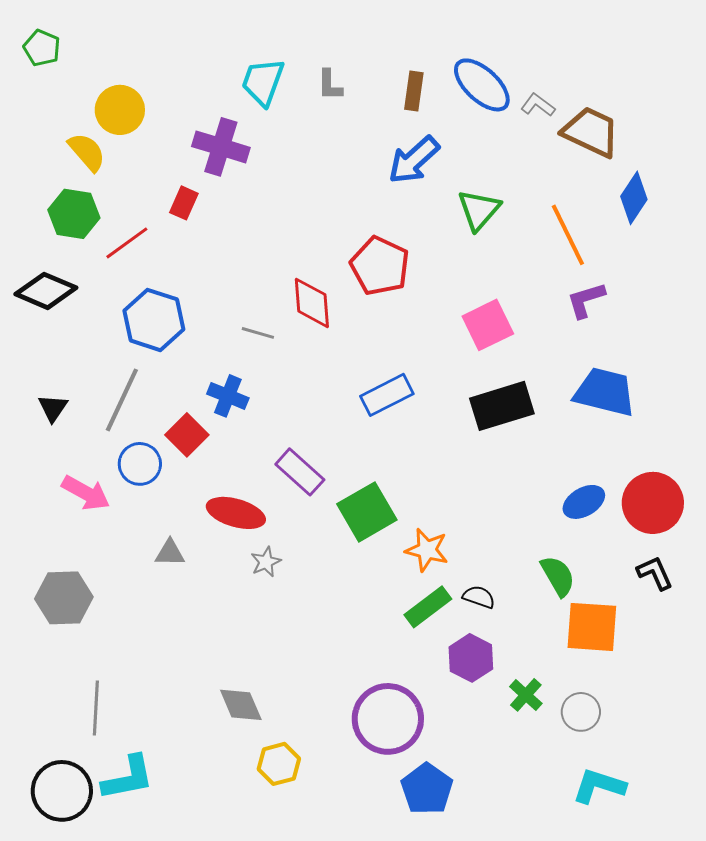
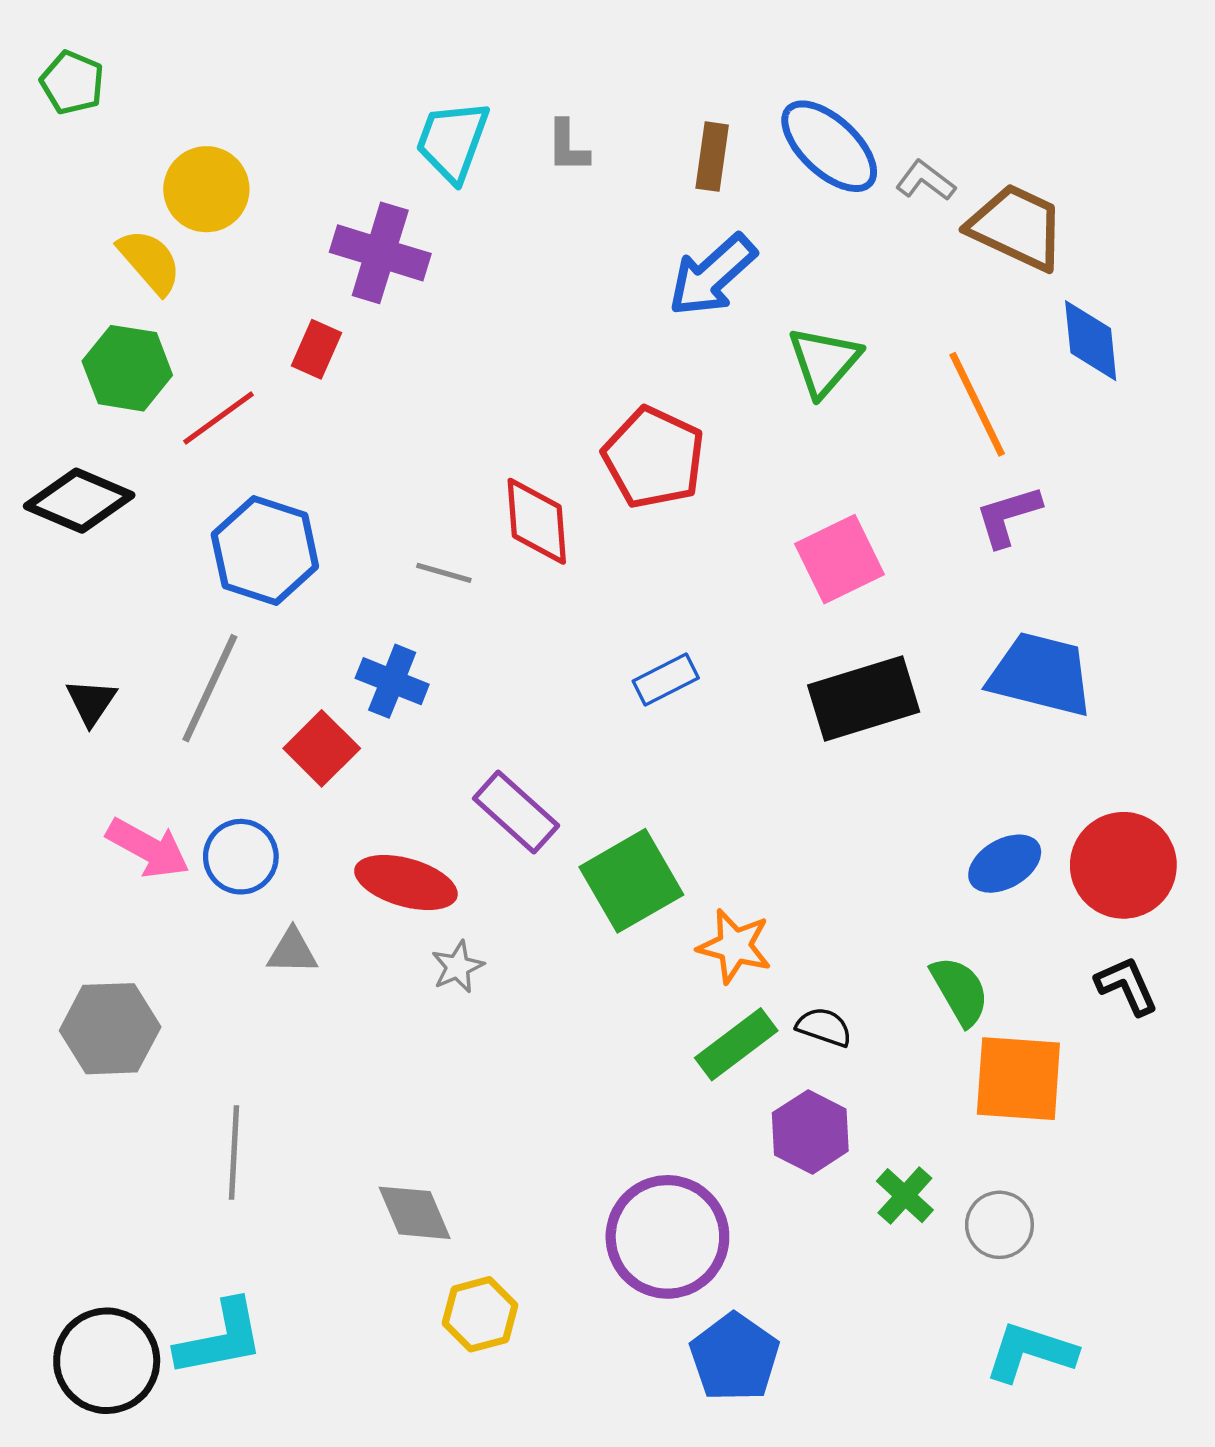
blue diamond: (634, 198) -> (1091, 341), turned -39
blue rectangle: (387, 395) -> (666, 680), size x0.7
blue circle: (140, 464) -> (241, 857), moved
gray line: (96, 708) -> (234, 1153), moved

